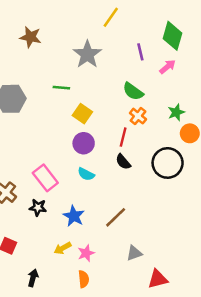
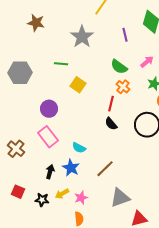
pink arrow: (168, 67) -> (147, 62), moved
purple circle: (84, 143) -> (49, 109), moved
cyan semicircle: (86, 174) -> (79, 148), moved
black star: (38, 207) -> (42, 200), moved
gray triangle: (134, 253) -> (120, 198), size x1.5
black arrow: (33, 278) -> (50, 172), moved

